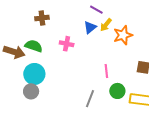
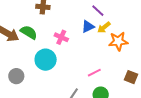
pink line: (106, 71) -> (94, 73), turned 56
cyan circle: (34, 74) -> (46, 60), moved

